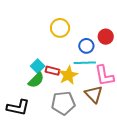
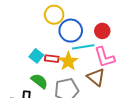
red circle: (106, 37) -> (102, 31), moved
blue circle: (86, 46) -> (71, 31), moved, size x1.5
green semicircle: (36, 80) -> (39, 81), moved, turned -90

